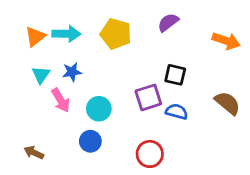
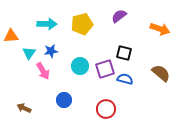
yellow pentagon: (116, 34) -> (82, 24), turned -30
orange triangle: (35, 37) -> (11, 36), moved, turned 35
cyan circle: (99, 109) -> (80, 66), moved

